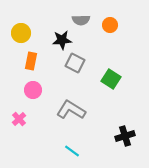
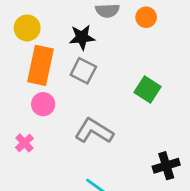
orange rectangle: (31, 61) -> (40, 65), size x1.6
gray square: (75, 63) -> (83, 71), moved

